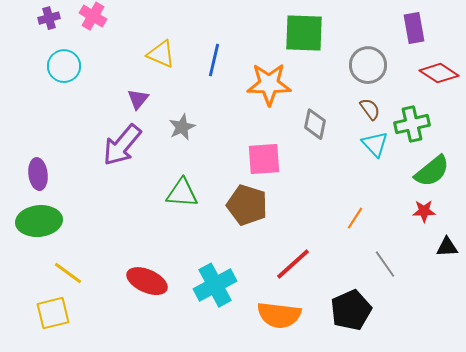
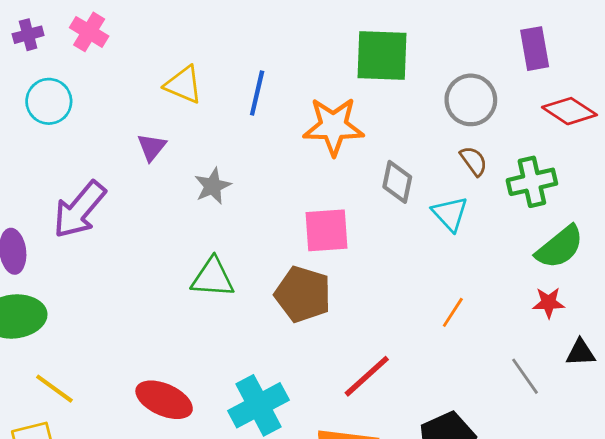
cyan triangle: (375, 144) -> (450, 214), moved
purple arrow: (122, 145) -> (79, 210), moved
gray line: (385, 264) -> (525, 376), moved

